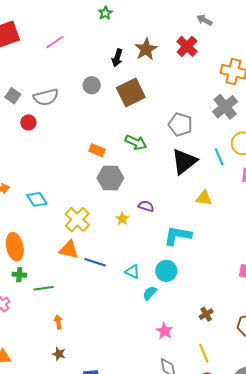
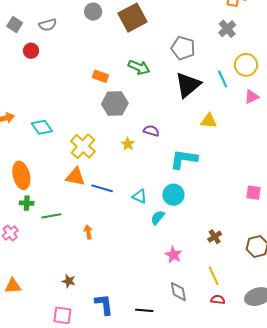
gray semicircle: (46, 97) -> (48, 25), size x0.7
gray cross: (225, 107) -> (227, 29), size x0.7
orange arrow: (58, 322) -> (88, 232), moved

